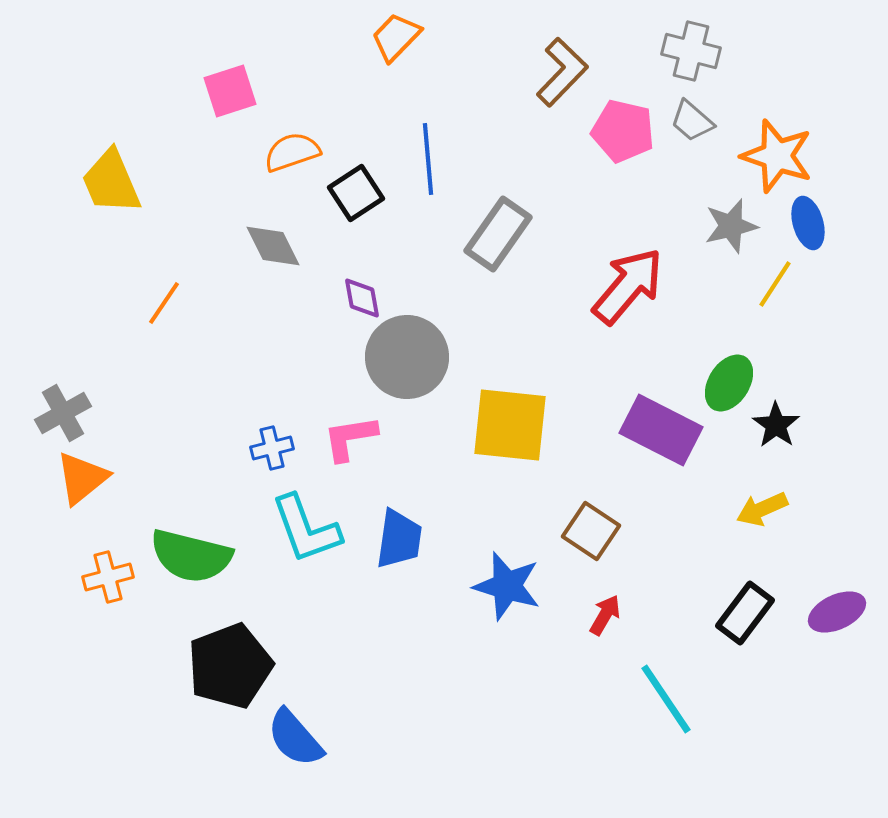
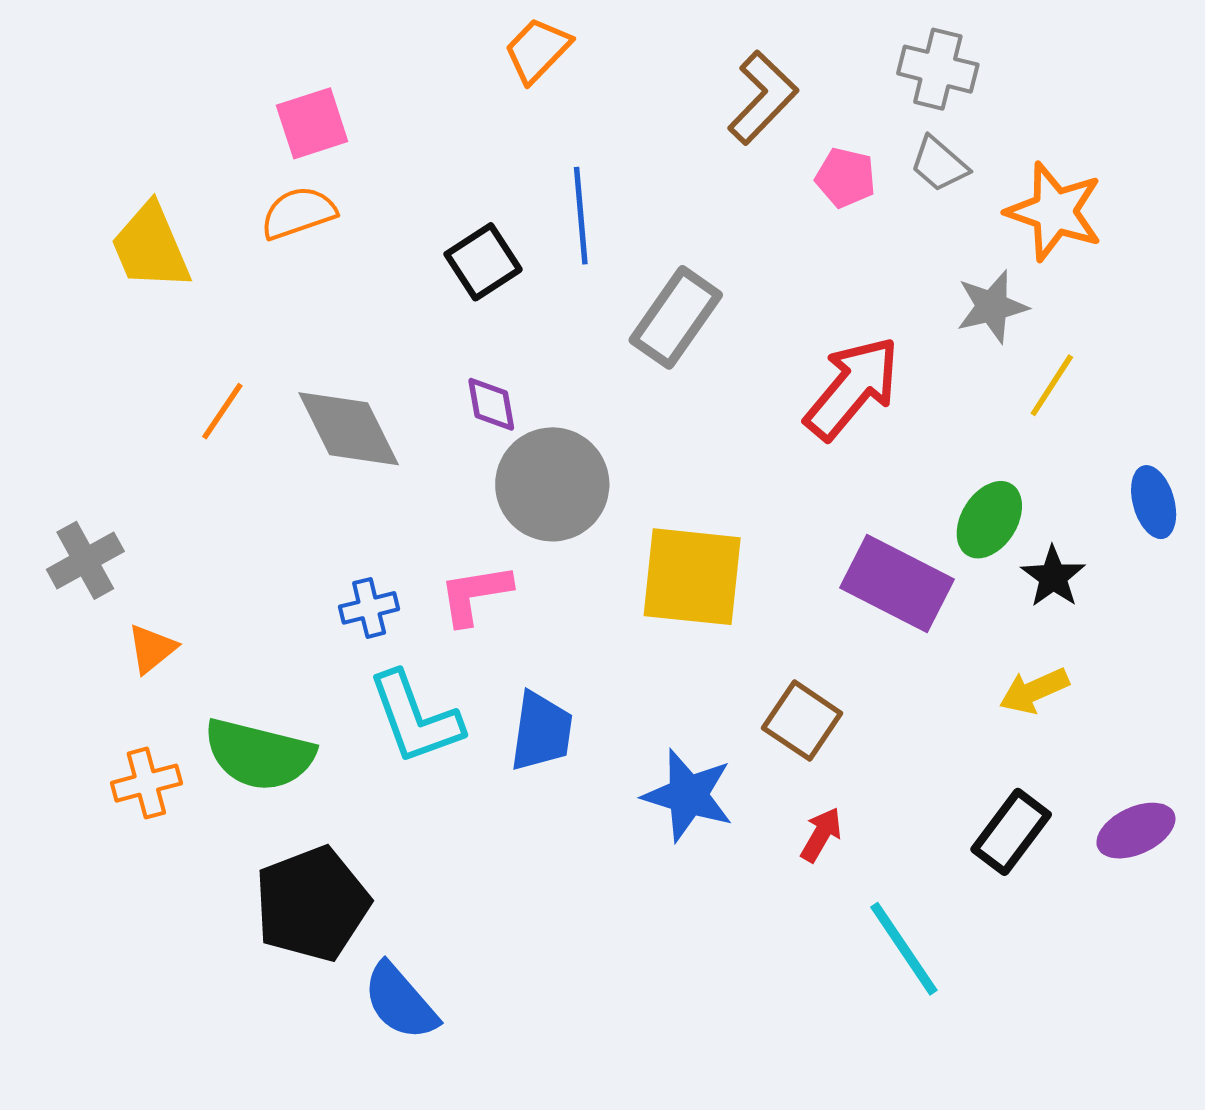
pink pentagon: (623, 131) -> (845, 178), size x0.7
orange semicircle: (292, 152) -> (298, 213), moved
blue ellipse: (808, 223) -> (1154, 502), moved
gray diamond: (273, 246) -> (349, 429), moved, size x1.4
orange triangle: (82, 478) -> (152, 649), moved, size x0.7

